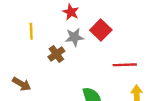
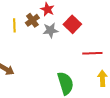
brown cross: (56, 54) -> (32, 20), moved

